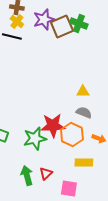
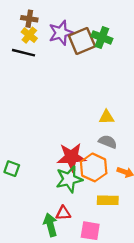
green star: (35, 138) -> (69, 179), moved
red triangle: (46, 174) -> (63, 213), turned 40
green arrow: (27, 176) -> (50, 225), moved

